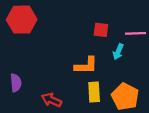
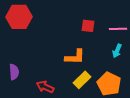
cyan arrow: (118, 52) -> (117, 51), moved
yellow rectangle: (94, 92) -> (82, 80), turned 48

